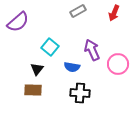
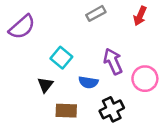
brown rectangle: (33, 90) -> (66, 111), moved
black cross: (80, 93) -> (112, 109), moved, turned -30

